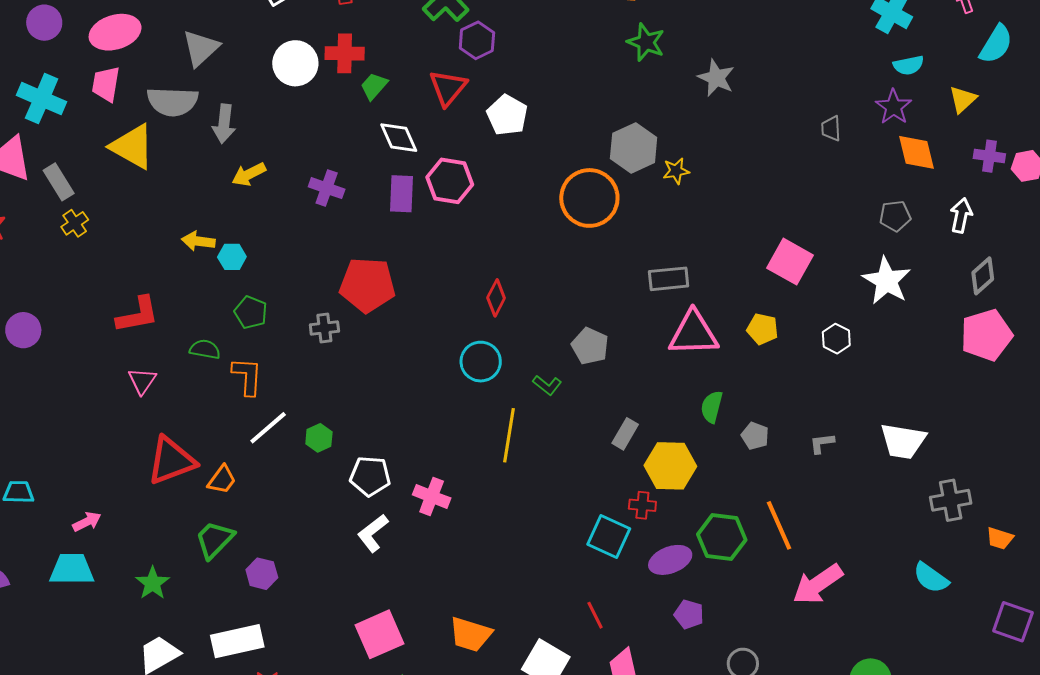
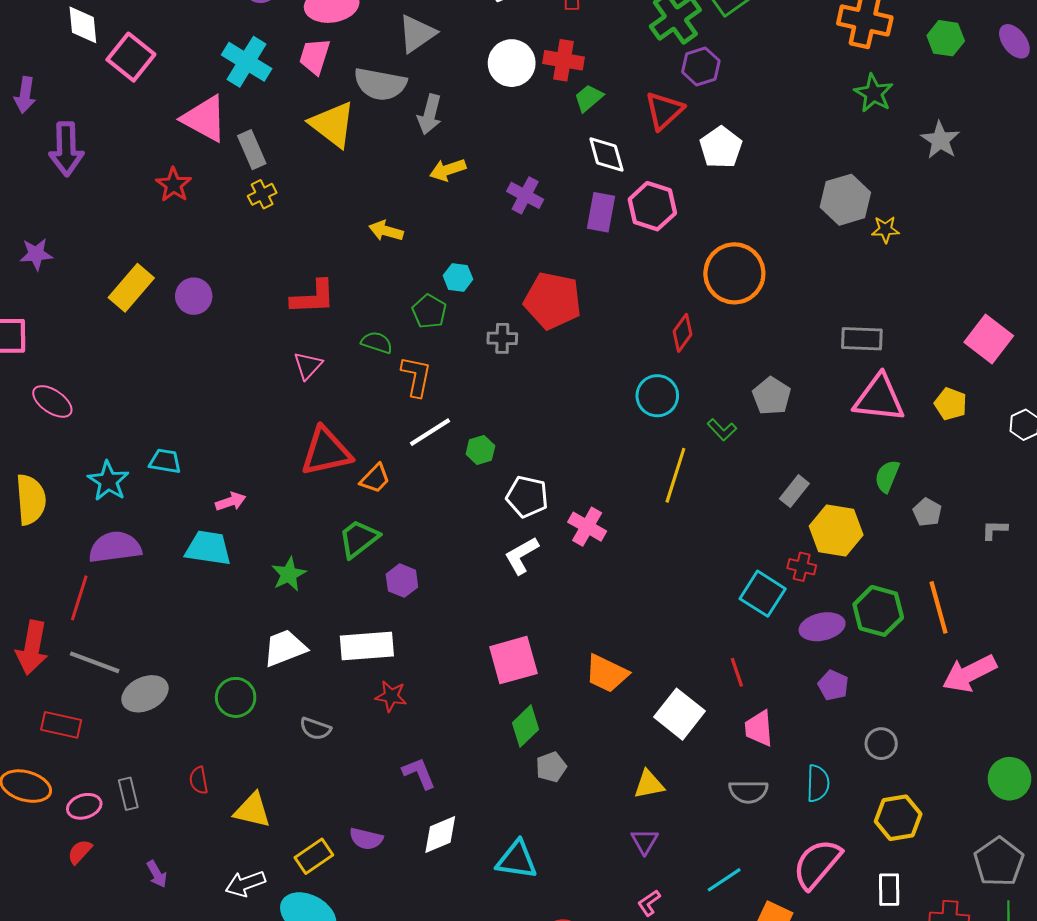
orange circle: (589, 198) -> (734, 273), moved
cyan hexagon: (232, 257) -> (458, 277), moved

